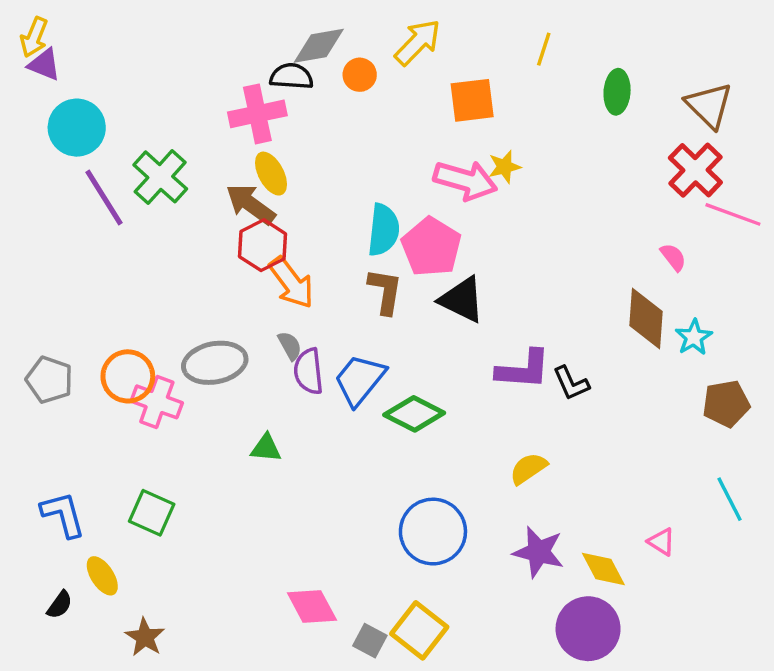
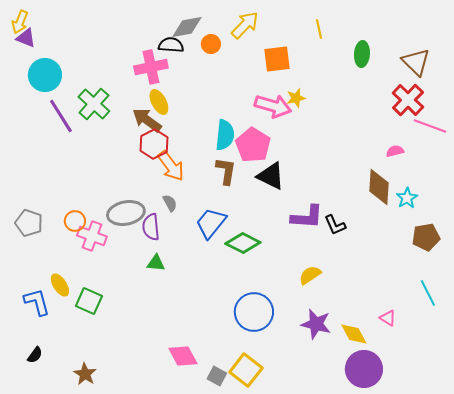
yellow line: (544, 49) -> (319, 29), turned -30
pink semicircle: (673, 257) -> (395, 151), turned -66
purple semicircle: (309, 371) -> (151, 227), moved
orange circle: (128, 376) -> (75, 221), size x0.7
yellow ellipse: (102, 576) -> (60, 285), moved
purple circle: (588, 629) -> (364, 369), moved

